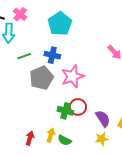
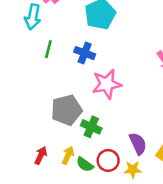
green line: (24, 56) -> (48, 49), turned -64
gray pentagon: (41, 78) -> (67, 110), moved
red circle: (78, 107) -> (108, 160), moved

